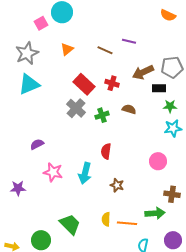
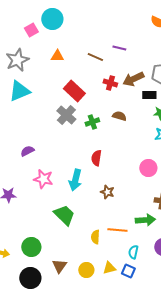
orange triangle: (67, 49) -> (57, 56), turned 40
red cross: (112, 83) -> (110, 83), moved
yellow semicircle: (106, 219) -> (95, 237), moved
green trapezoid: (70, 224) -> (64, 215), moved

